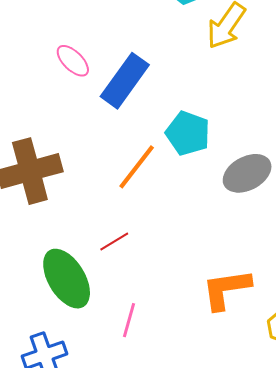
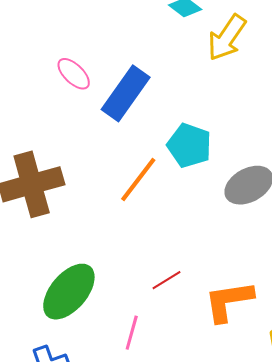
red line: (114, 241) -> (166, 280), moved
green ellipse: (67, 279) -> (69, 292), turned 72

